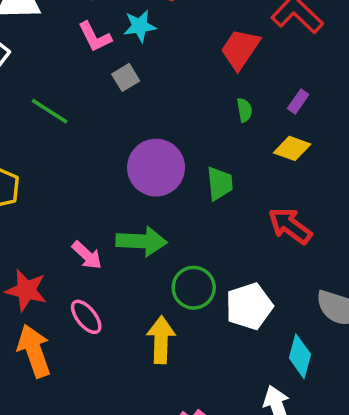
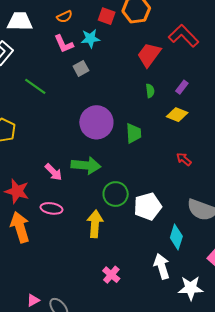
red arrow: (290, 226) -> (184, 159), moved, size x0.6
pink ellipse: (86, 317) -> (52, 208), turned -45

